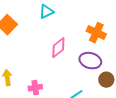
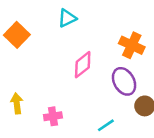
purple ellipse: (90, 61) -> (124, 81), turned 45

